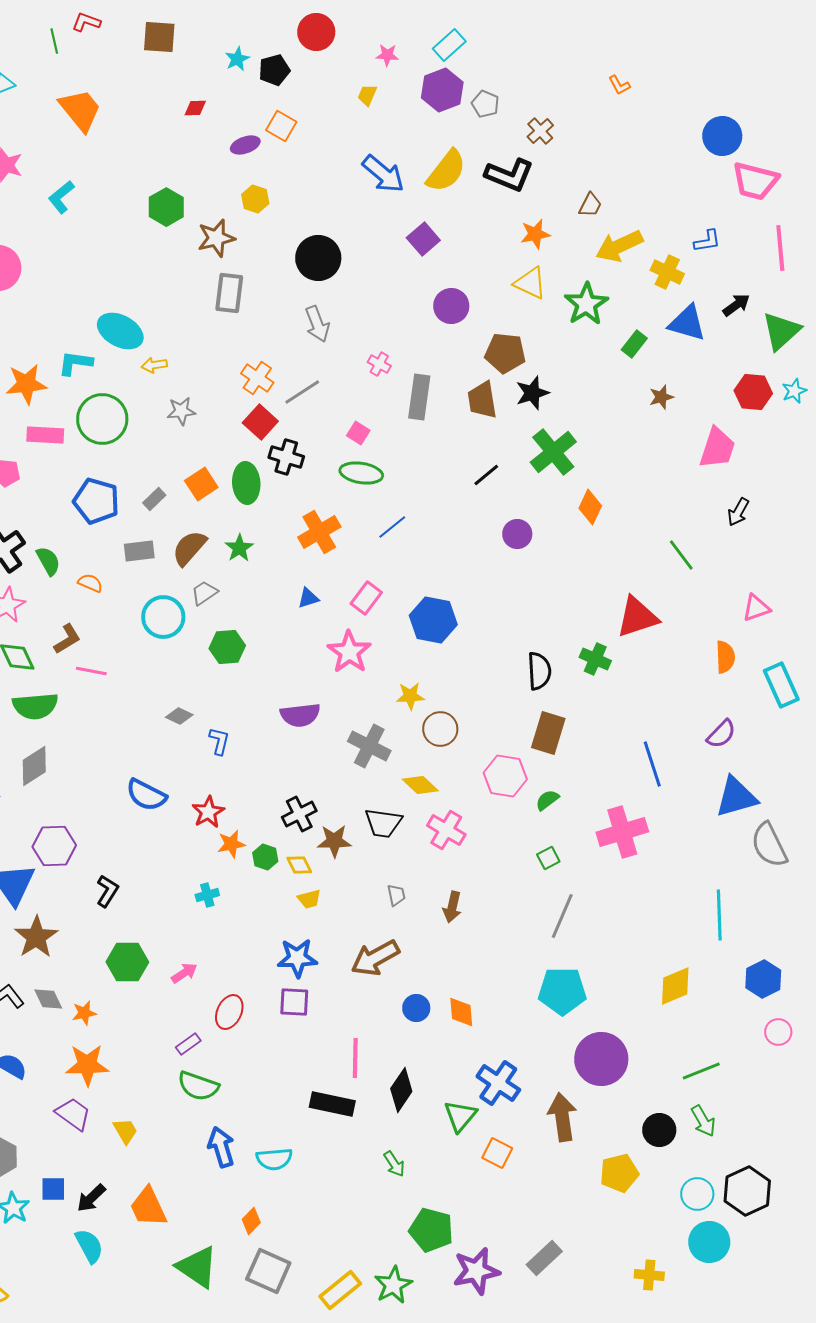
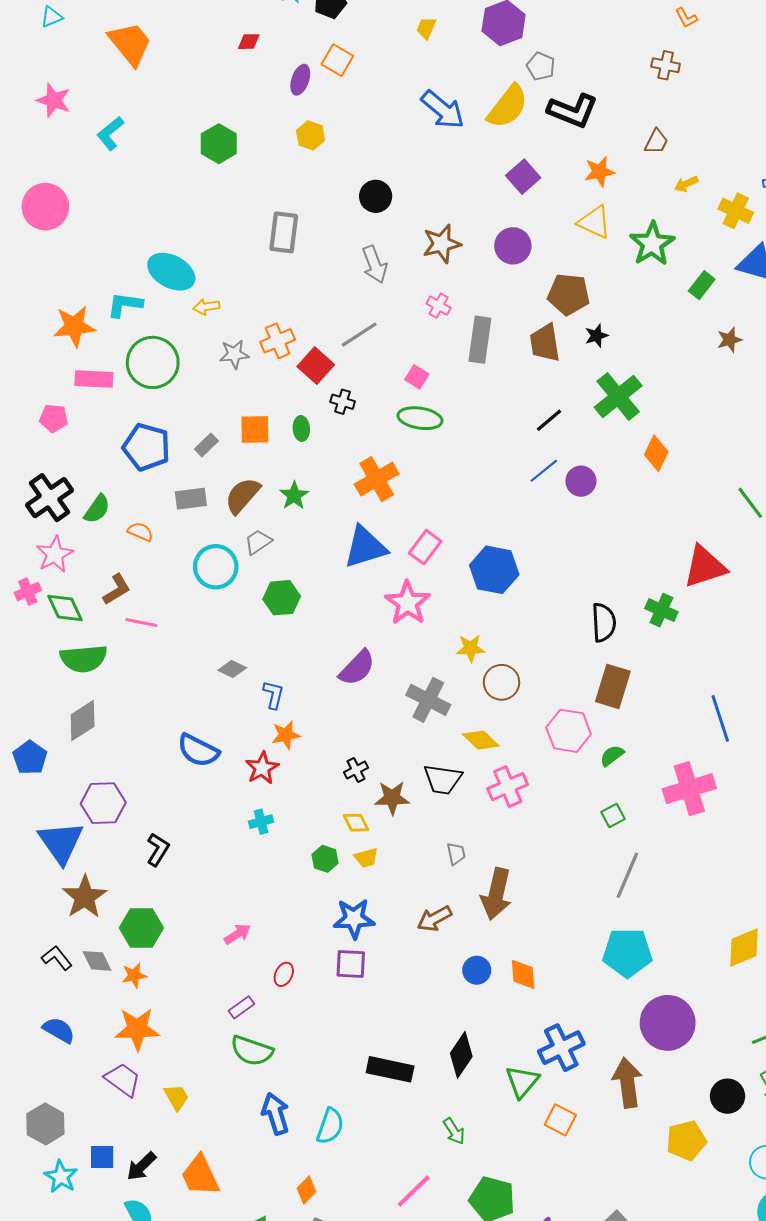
gray pentagon: (485, 104) -> (541, 66), moved
brown cross: (540, 131) -> (666, 65), moved, turned -36
purple ellipse: (245, 145) -> (300, 80), turned -52
brown star: (216, 238) -> (442, 244), moved
purple square: (423, 239) -> (523, 177), moved
yellow arrow: (619, 246) -> (686, 184), size x0.5
black circle: (318, 258) -> (376, 196), size x0.7
orange cross: (257, 378) -> (278, 341), moved, turned 32
black star: (532, 393) -> (596, 336), size x0.7
black cross: (286, 457) -> (343, 402), size x0.7
green ellipse: (246, 483) -> (301, 428), size x0.6
orange square: (201, 484) -> (255, 430), turned 32
blue line: (392, 527) -> (544, 471), moved
green semicircle: (48, 561) -> (97, 509), turned 64
blue triangle: (308, 598) -> (365, 547), size x2.0
purple semicircle: (300, 715) -> (357, 668), turned -39
black cross: (299, 814) -> (356, 770), size x0.7
pink cross: (446, 830) -> (508, 787), turned 36
orange star: (231, 844) -> (286, 735), moved
green hexagon: (265, 857) -> (325, 859), moved
cyan cross: (207, 895) -> (261, 822), moved
brown arrow: (452, 907) -> (496, 894), moved, size x1.6
brown arrow: (375, 958) -> (434, 919), size x0.7
green hexagon: (127, 962) -> (141, 928), moved
red ellipse: (229, 1012) -> (284, 974), size x0.7
pink line: (355, 1058) -> (414, 1191), moved, turned 45
blue cross: (498, 1083) -> (561, 1048), turned 30
cyan semicircle: (274, 1159) -> (330, 1126), turned -66

